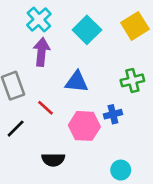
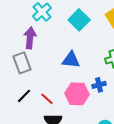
purple arrow: (42, 52) -> (30, 38), moved
red line: (45, 108) -> (47, 99), moved

